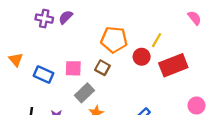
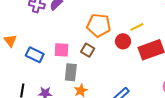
yellow line: (157, 40) -> (137, 27), turned 32
gray rectangle: (84, 93) -> (71, 72), turned -42

